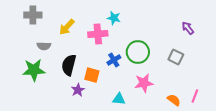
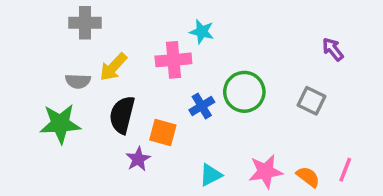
gray cross: (33, 15) -> (85, 23), moved
yellow arrow: (67, 27) -> (113, 67), moved
pink star: (144, 83) -> (266, 171), moved
cyan triangle: (119, 99) -> (211, 175), turned -32

